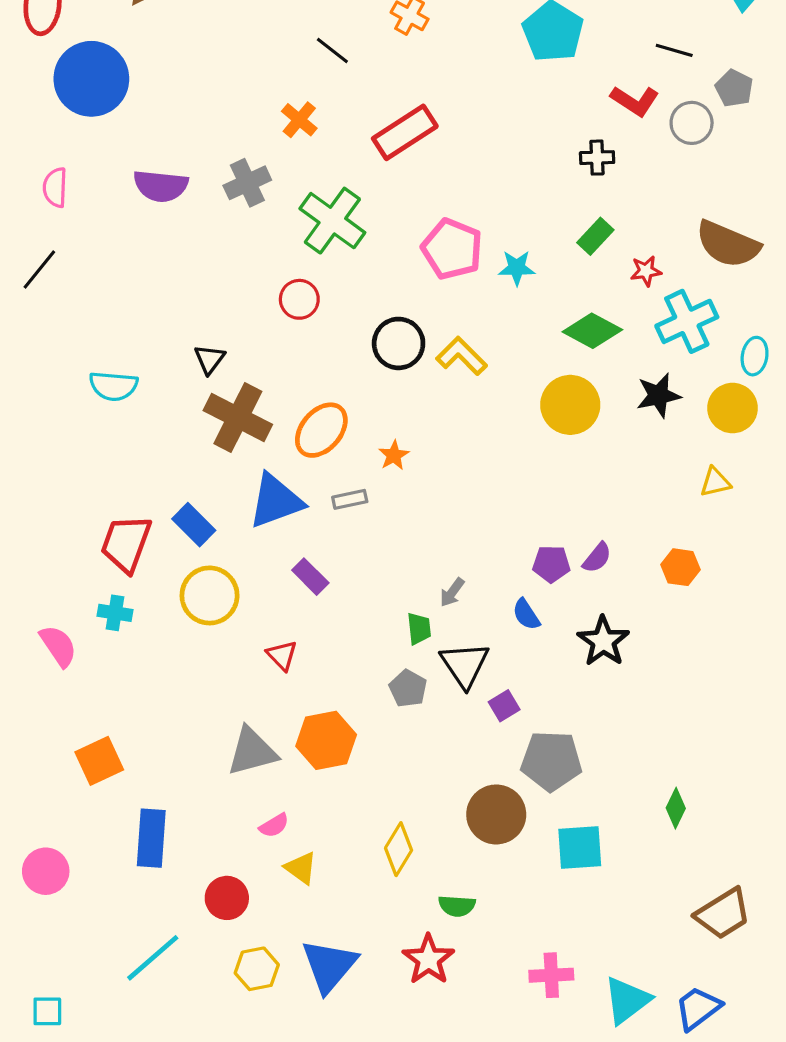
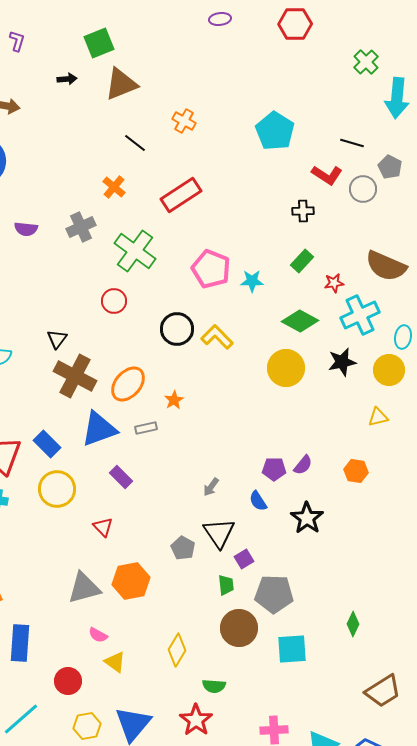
purple semicircle: (161, 186) -> (26, 229), size x0.7
green trapezoid: (419, 629) -> (226, 585), moved
pink semicircle: (274, 825) -> (98, 635), turned 60

